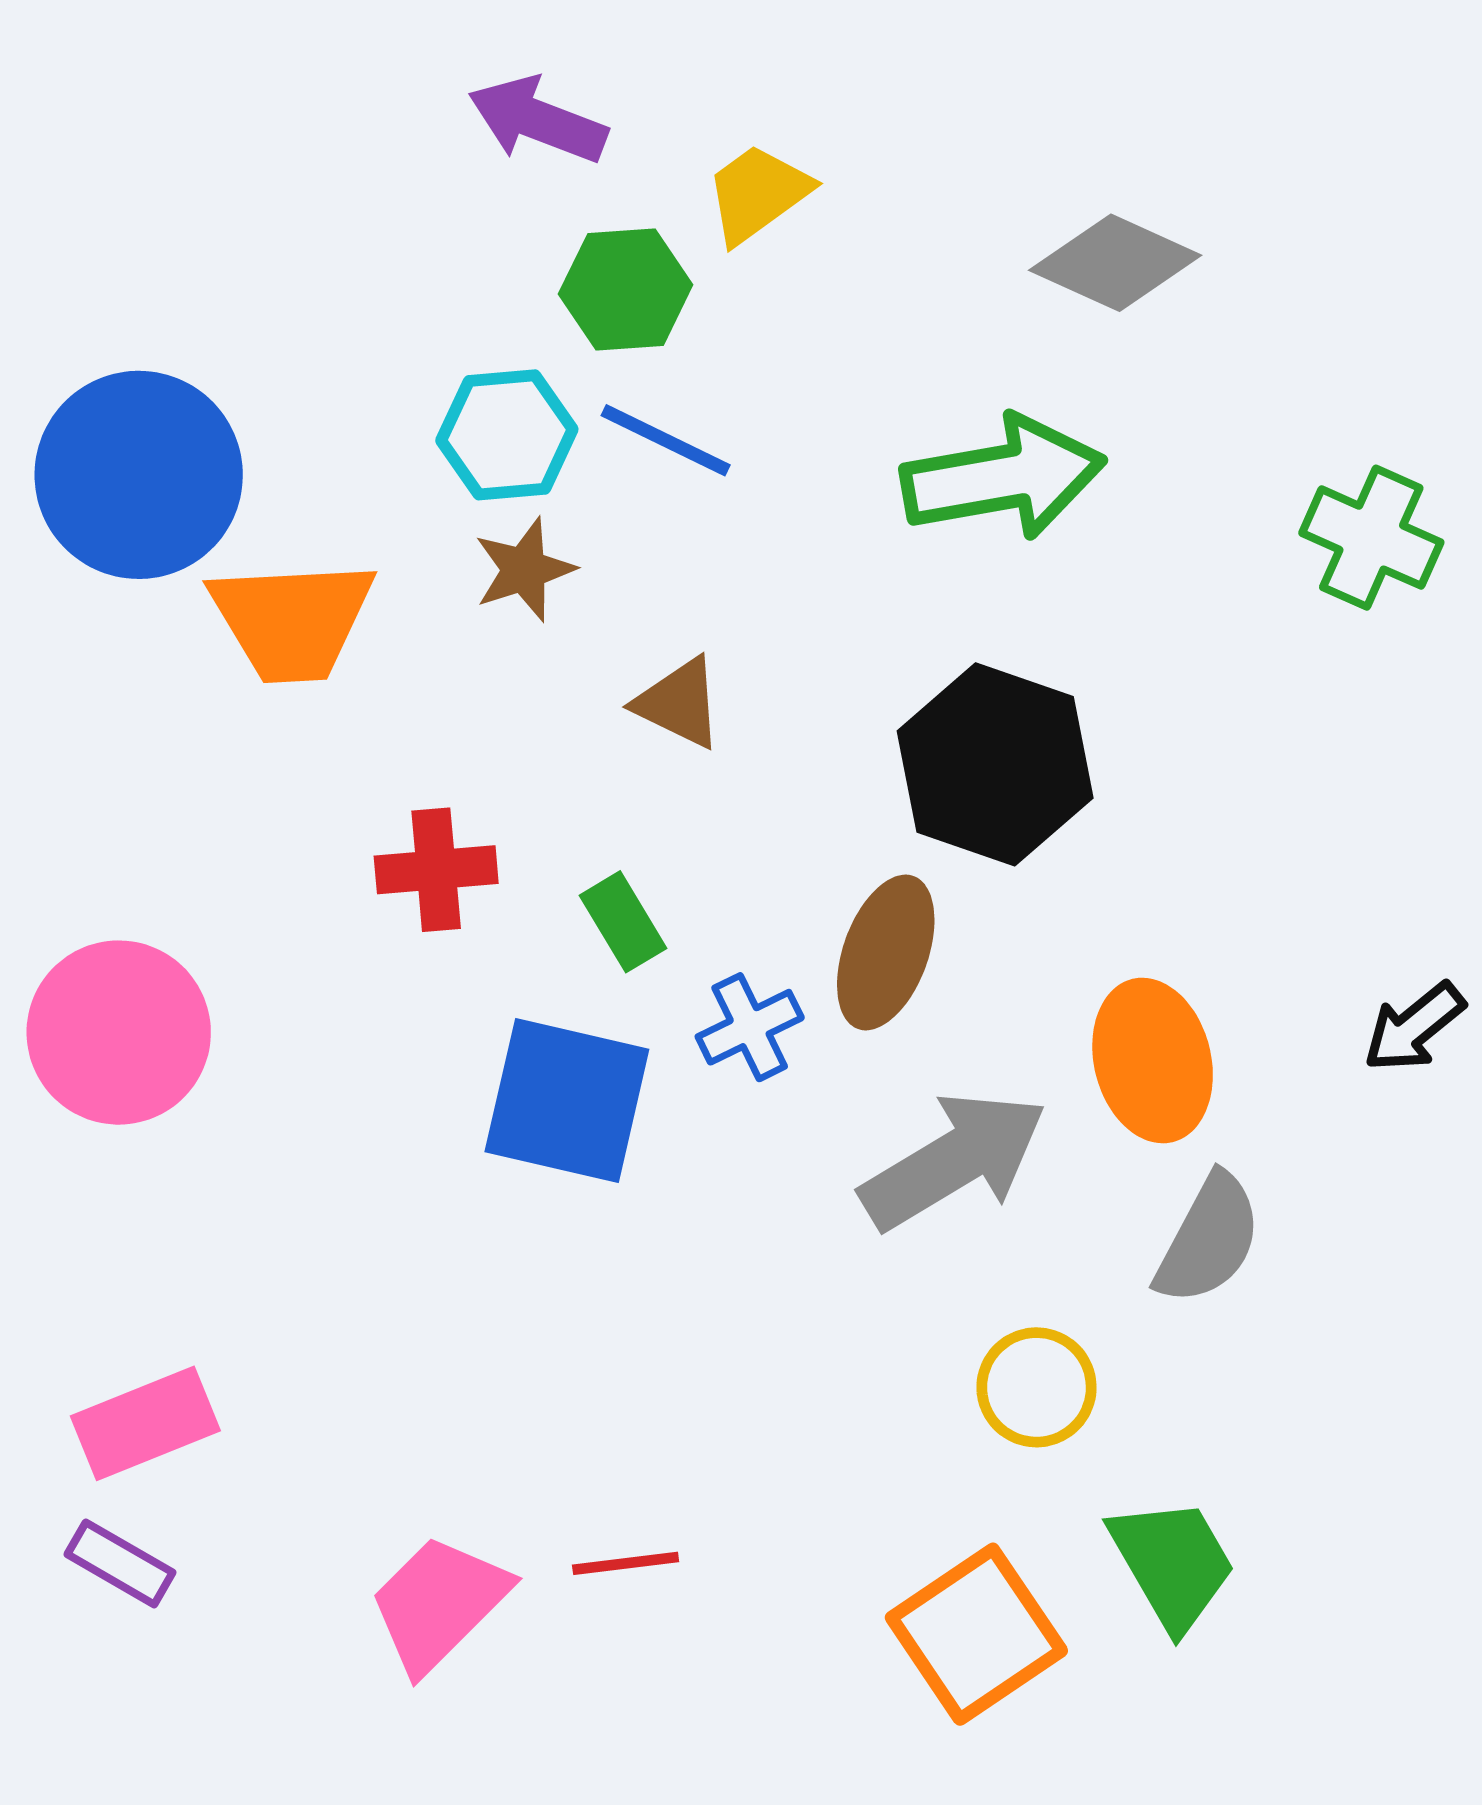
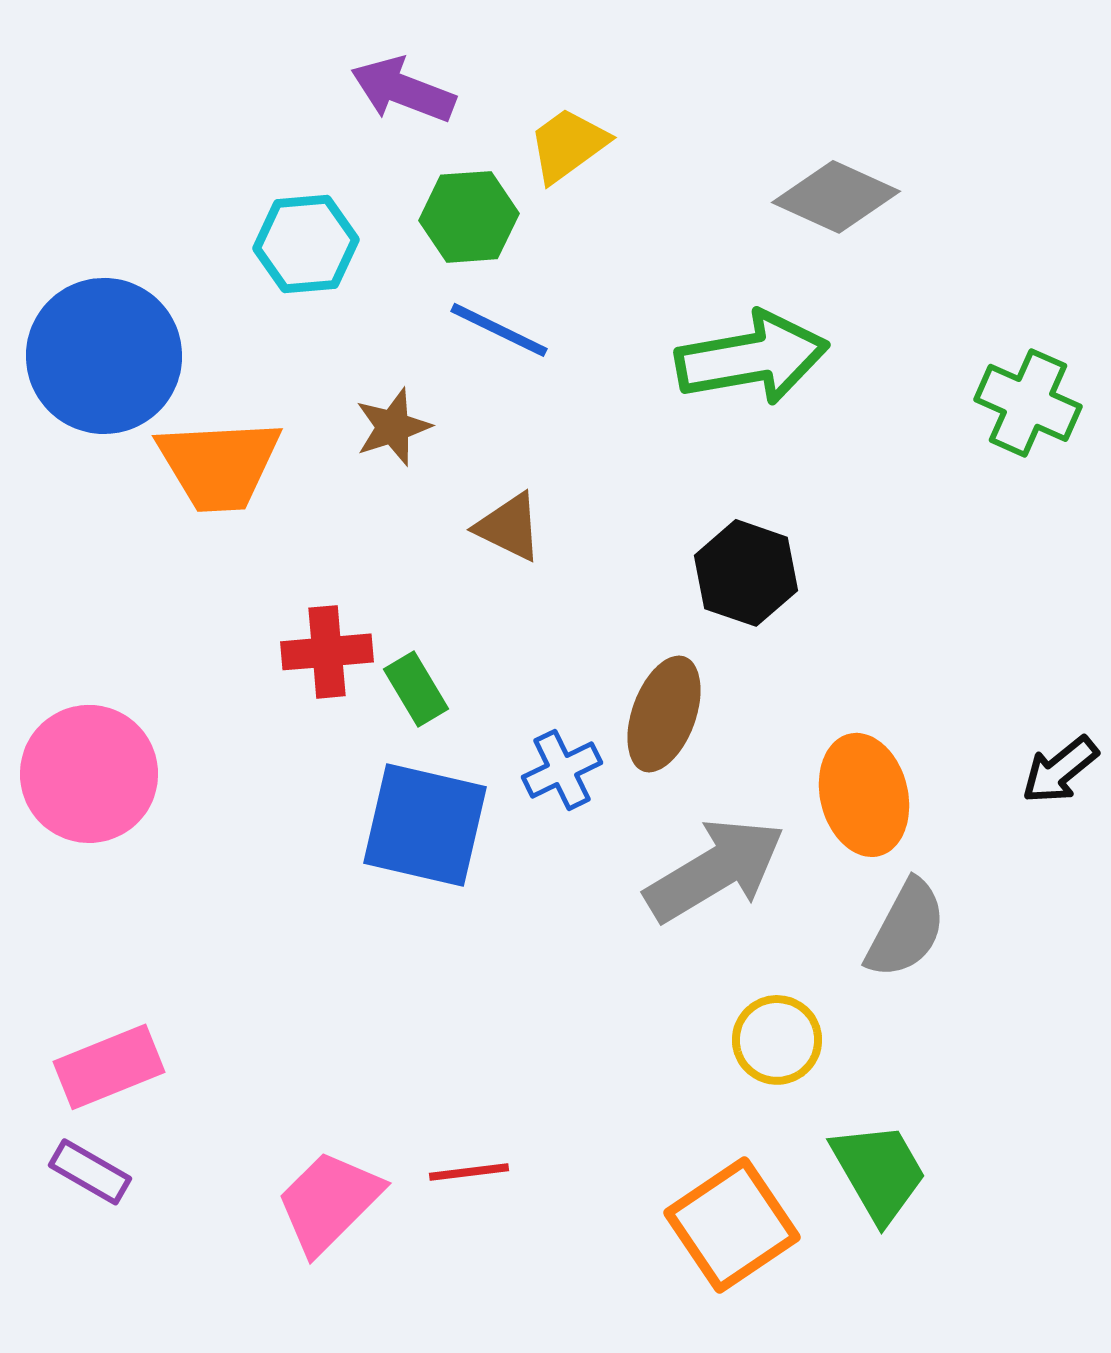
cyan hexagon: (507, 435) -> (306, 244), moved
black hexagon: (995, 764) -> (746, 573), size x0.7
green rectangle: (623, 922) -> (416, 689), moved

